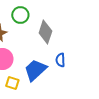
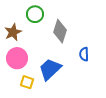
blue semicircle: (60, 60) -> (84, 54), moved

